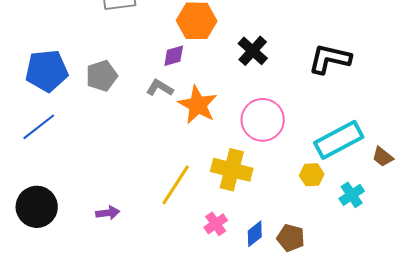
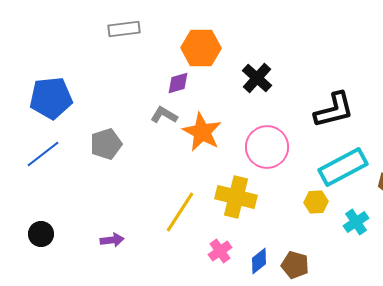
black L-shape: (330, 59) -> (334, 110), moved, turned 153
gray pentagon: (102, 76) -> (106, 144), moved
black circle: (37, 207) -> (41, 234), size x0.6

